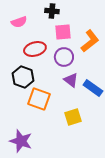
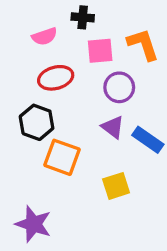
pink semicircle: (19, 22) -> (45, 36), moved
orange L-shape: (90, 41) -> (143, 44), moved, turned -70
purple circle: (64, 57) -> (119, 87), moved

